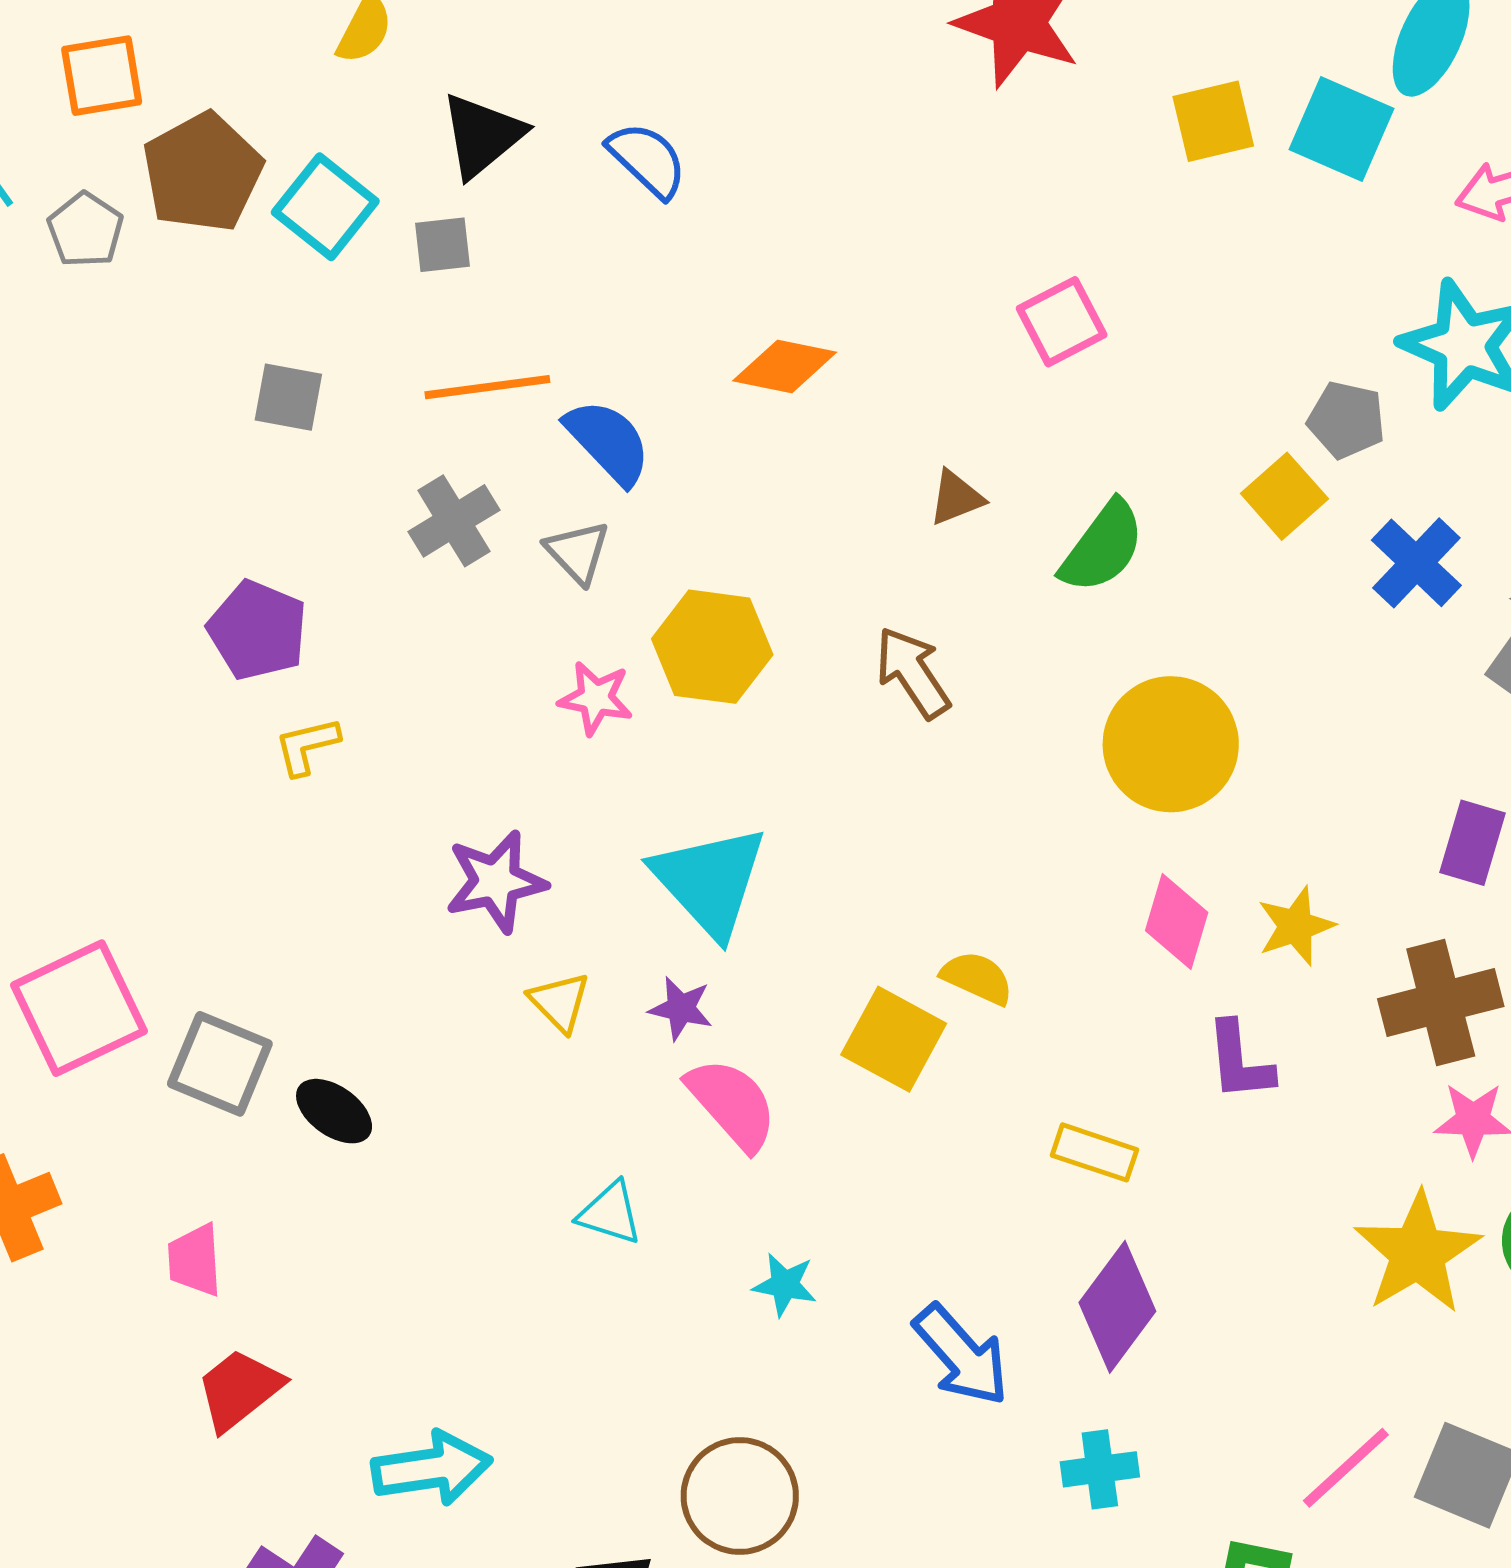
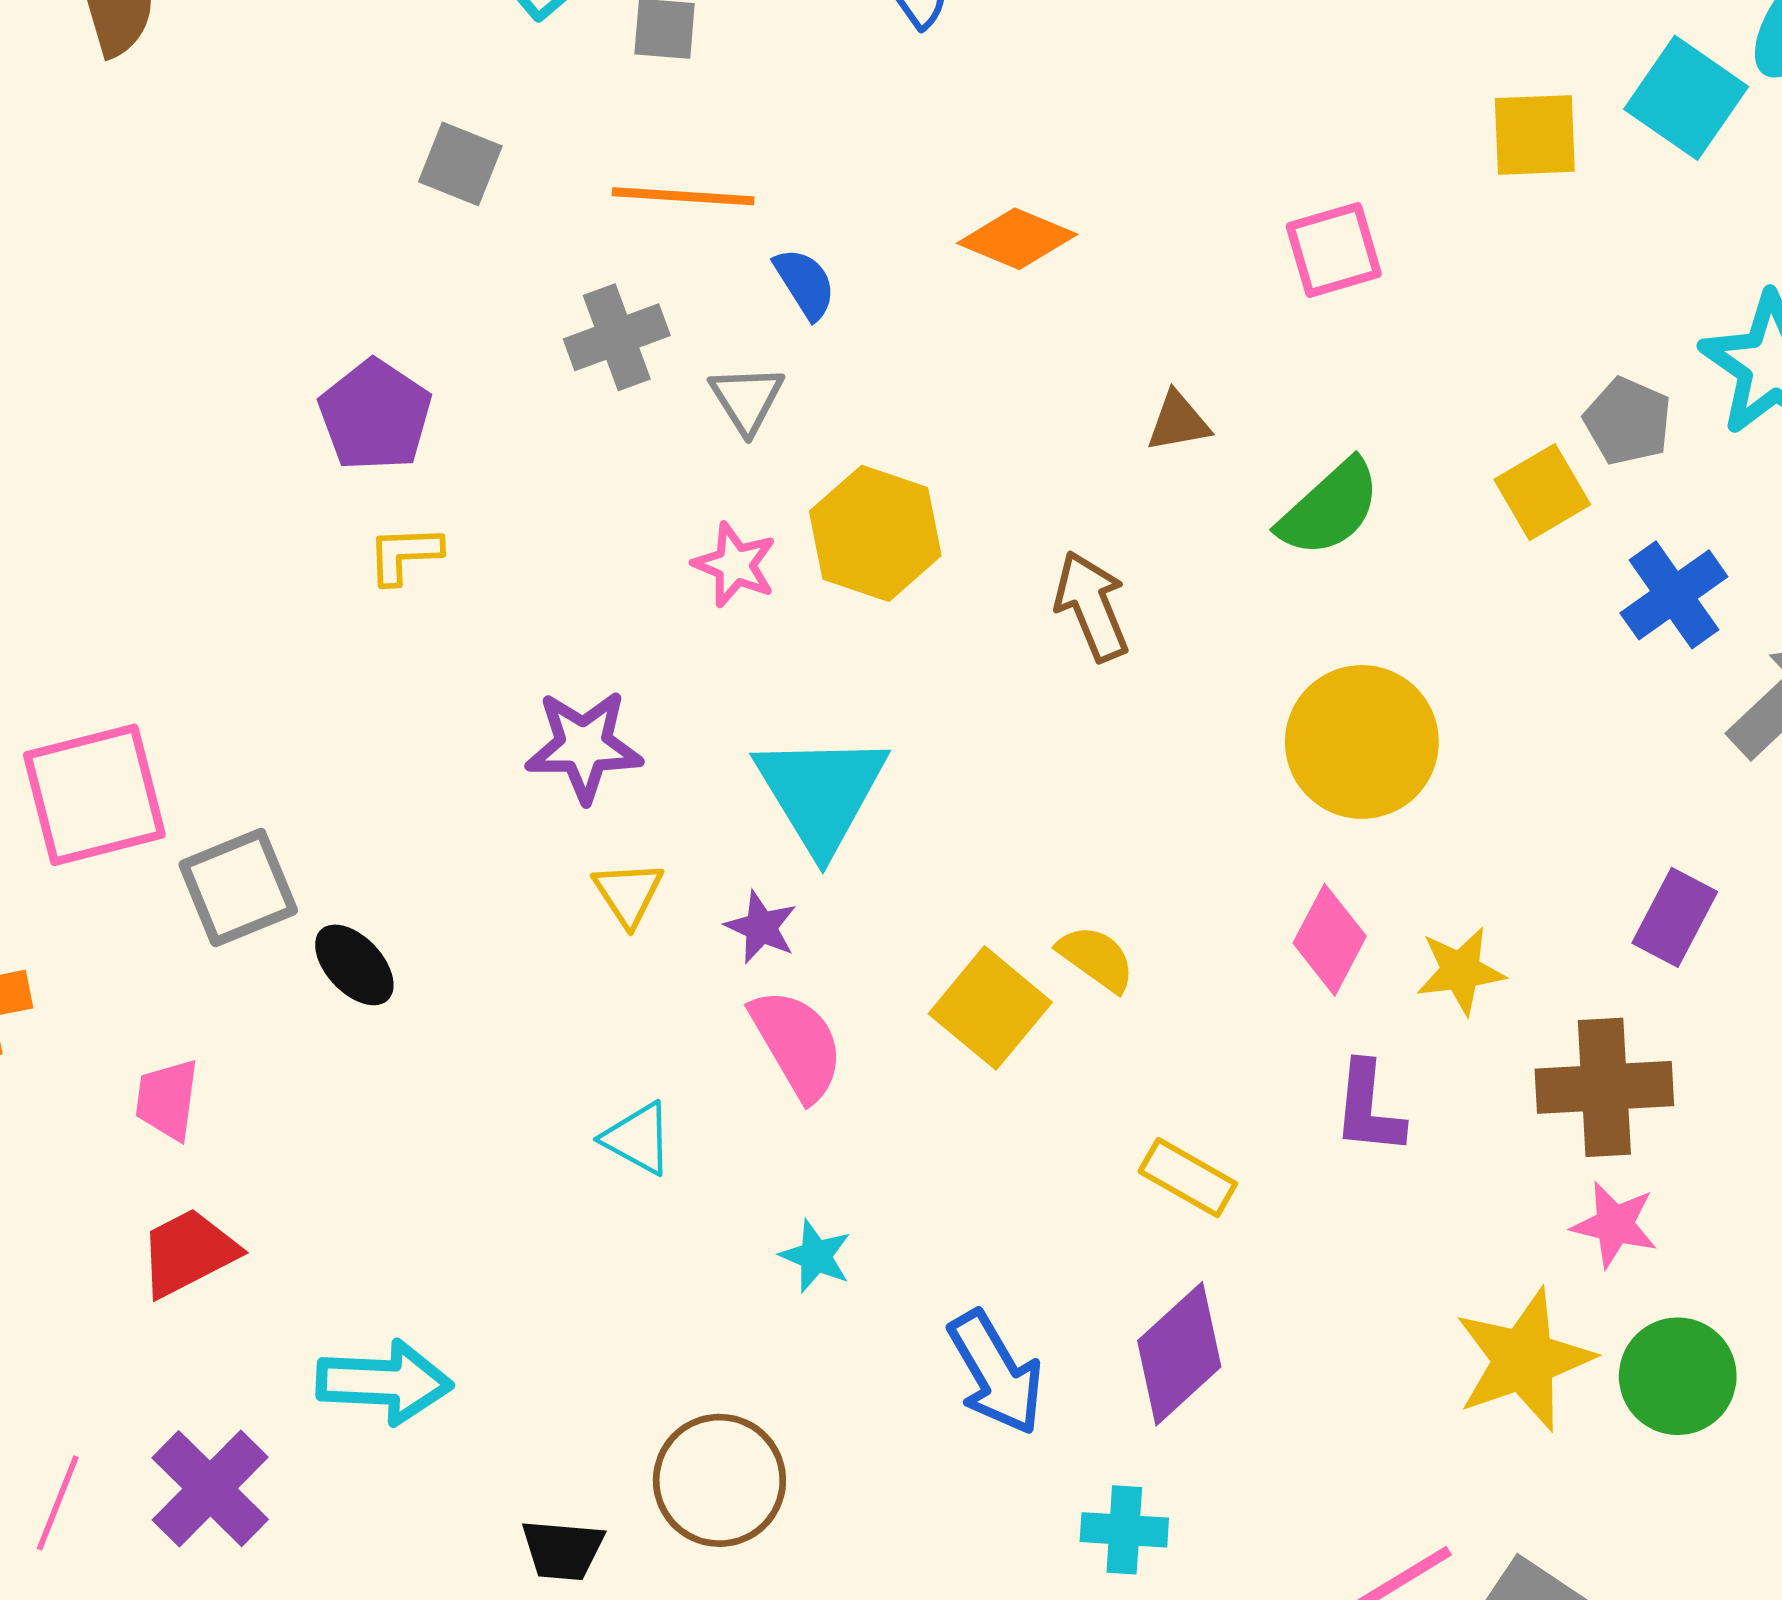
yellow square: (1213, 121) -> (1535, 135), moved
blue semicircle: (608, 442) -> (805, 283), size x0.7
gray square: (220, 1064) -> (238, 887), turned 34

